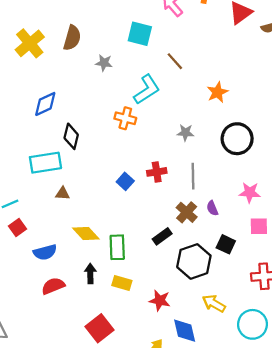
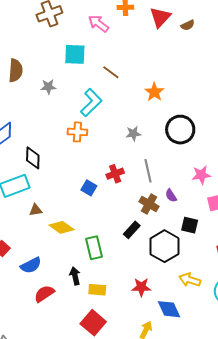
yellow diamond: (86, 233) -> (62, 227), moved
yellow rectangle: (122, 283) -> (97, 290), moved

